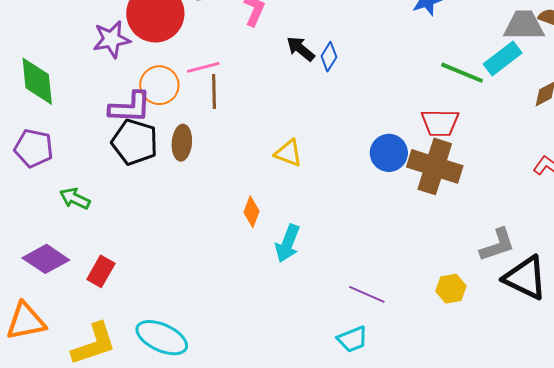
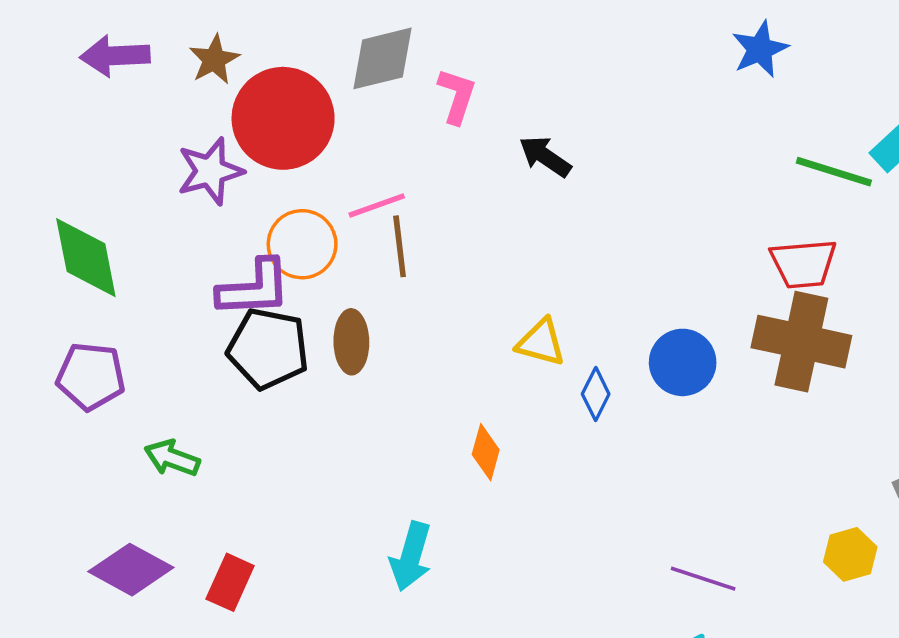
blue diamond: (329, 57) -> (596, 394), moved
blue circle: (389, 153) -> (683, 362), moved
cyan arrow: (288, 243) -> (411, 556), moved

